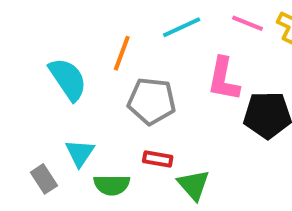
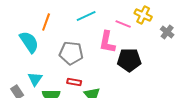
pink line: (247, 23) -> (123, 24), moved
orange line: (122, 53) -> (46, 22), moved

